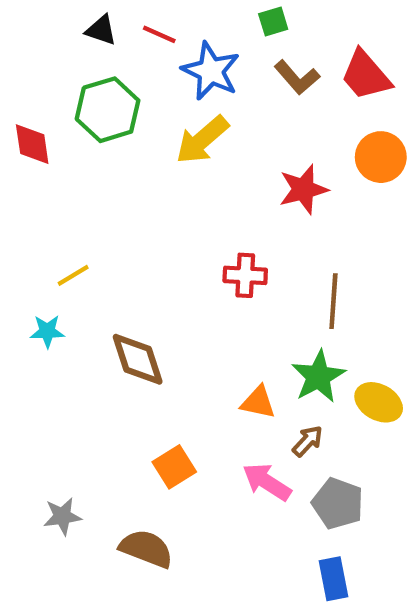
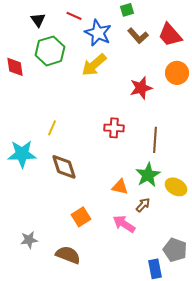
black triangle: (101, 30) -> (38, 20), moved, turned 35
yellow line: (73, 275) -> (52, 128), moved, turned -35
cyan star: (47, 331) -> (22, 154), size x1.8
gray pentagon: (338, 503) -> (175, 250), moved

